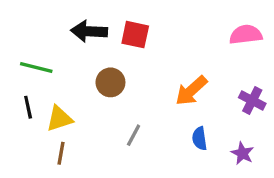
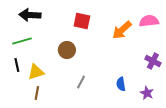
black arrow: (89, 31) -> (30, 15), moved
green line: (36, 68) -> (22, 41), turned -30
orange arrow: (191, 91) -> (122, 30), moved

